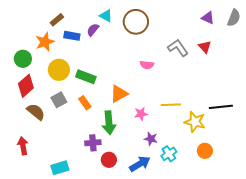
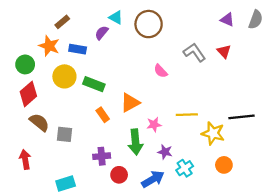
blue rectangle: (72, 36) -> (78, 49), moved
orange star: (45, 42) -> (49, 46), turned -30
pink semicircle: (147, 65) -> (161, 71), turned 40
gray square: (59, 100) -> (64, 134), moved, turned 35
orange rectangle: (85, 103) -> (103, 115), moved
green arrow: (109, 123) -> (135, 142), moved

